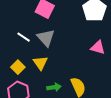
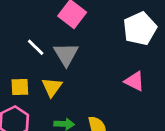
yellow square: (18, 67) -> (20, 87), turned 32

